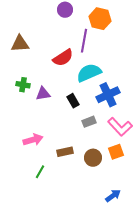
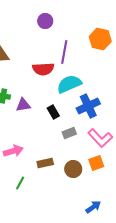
orange hexagon: (100, 19) -> (100, 39), moved
red semicircle: (63, 58) -> (43, 69), turned 30

